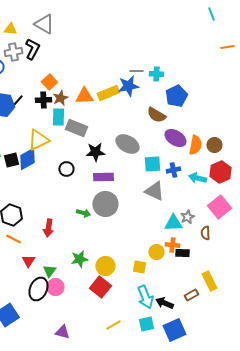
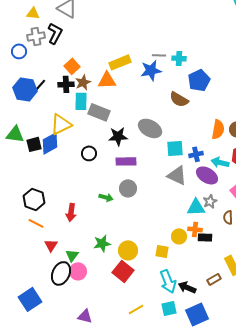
yellow rectangle: (108, 93) -> (120, 62), moved
purple ellipse: (175, 138) -> (207, 175), moved
gray circle: (105, 204) -> (128, 188), size x0.7

